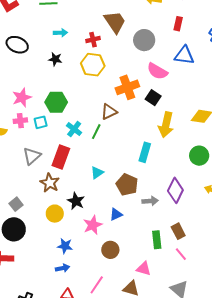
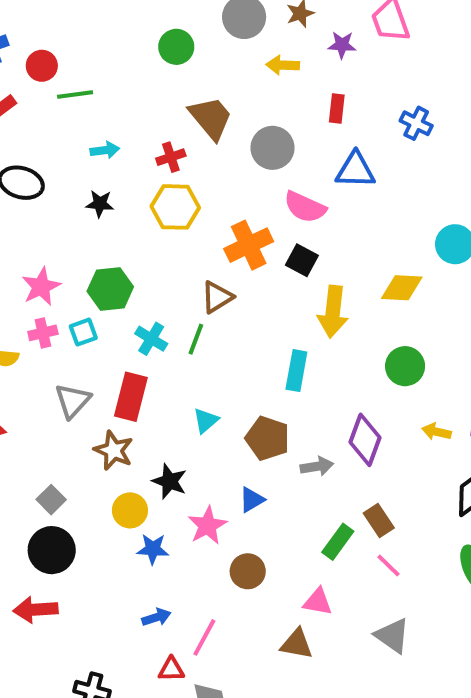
green rectangle: (157, 240) -> (338, 542), turned 48
blue star: (65, 246) -> (153, 549), moved
pink line: (97, 285) -> (204, 637), moved

